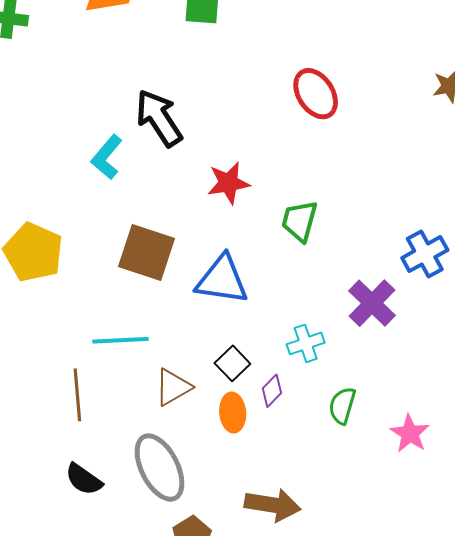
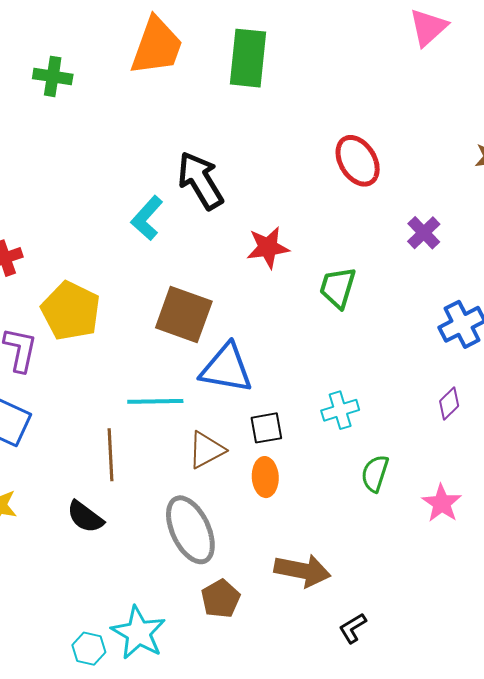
blue triangle: (222, 280) -> (226, 368), moved
purple cross: (372, 303) -> (424, 233), moved, size x0.7
black square: (232, 363) -> (266, 428), turned 32
purple diamond: (272, 391) -> (449, 404), moved
black semicircle: (84, 479) -> (85, 517), moved

